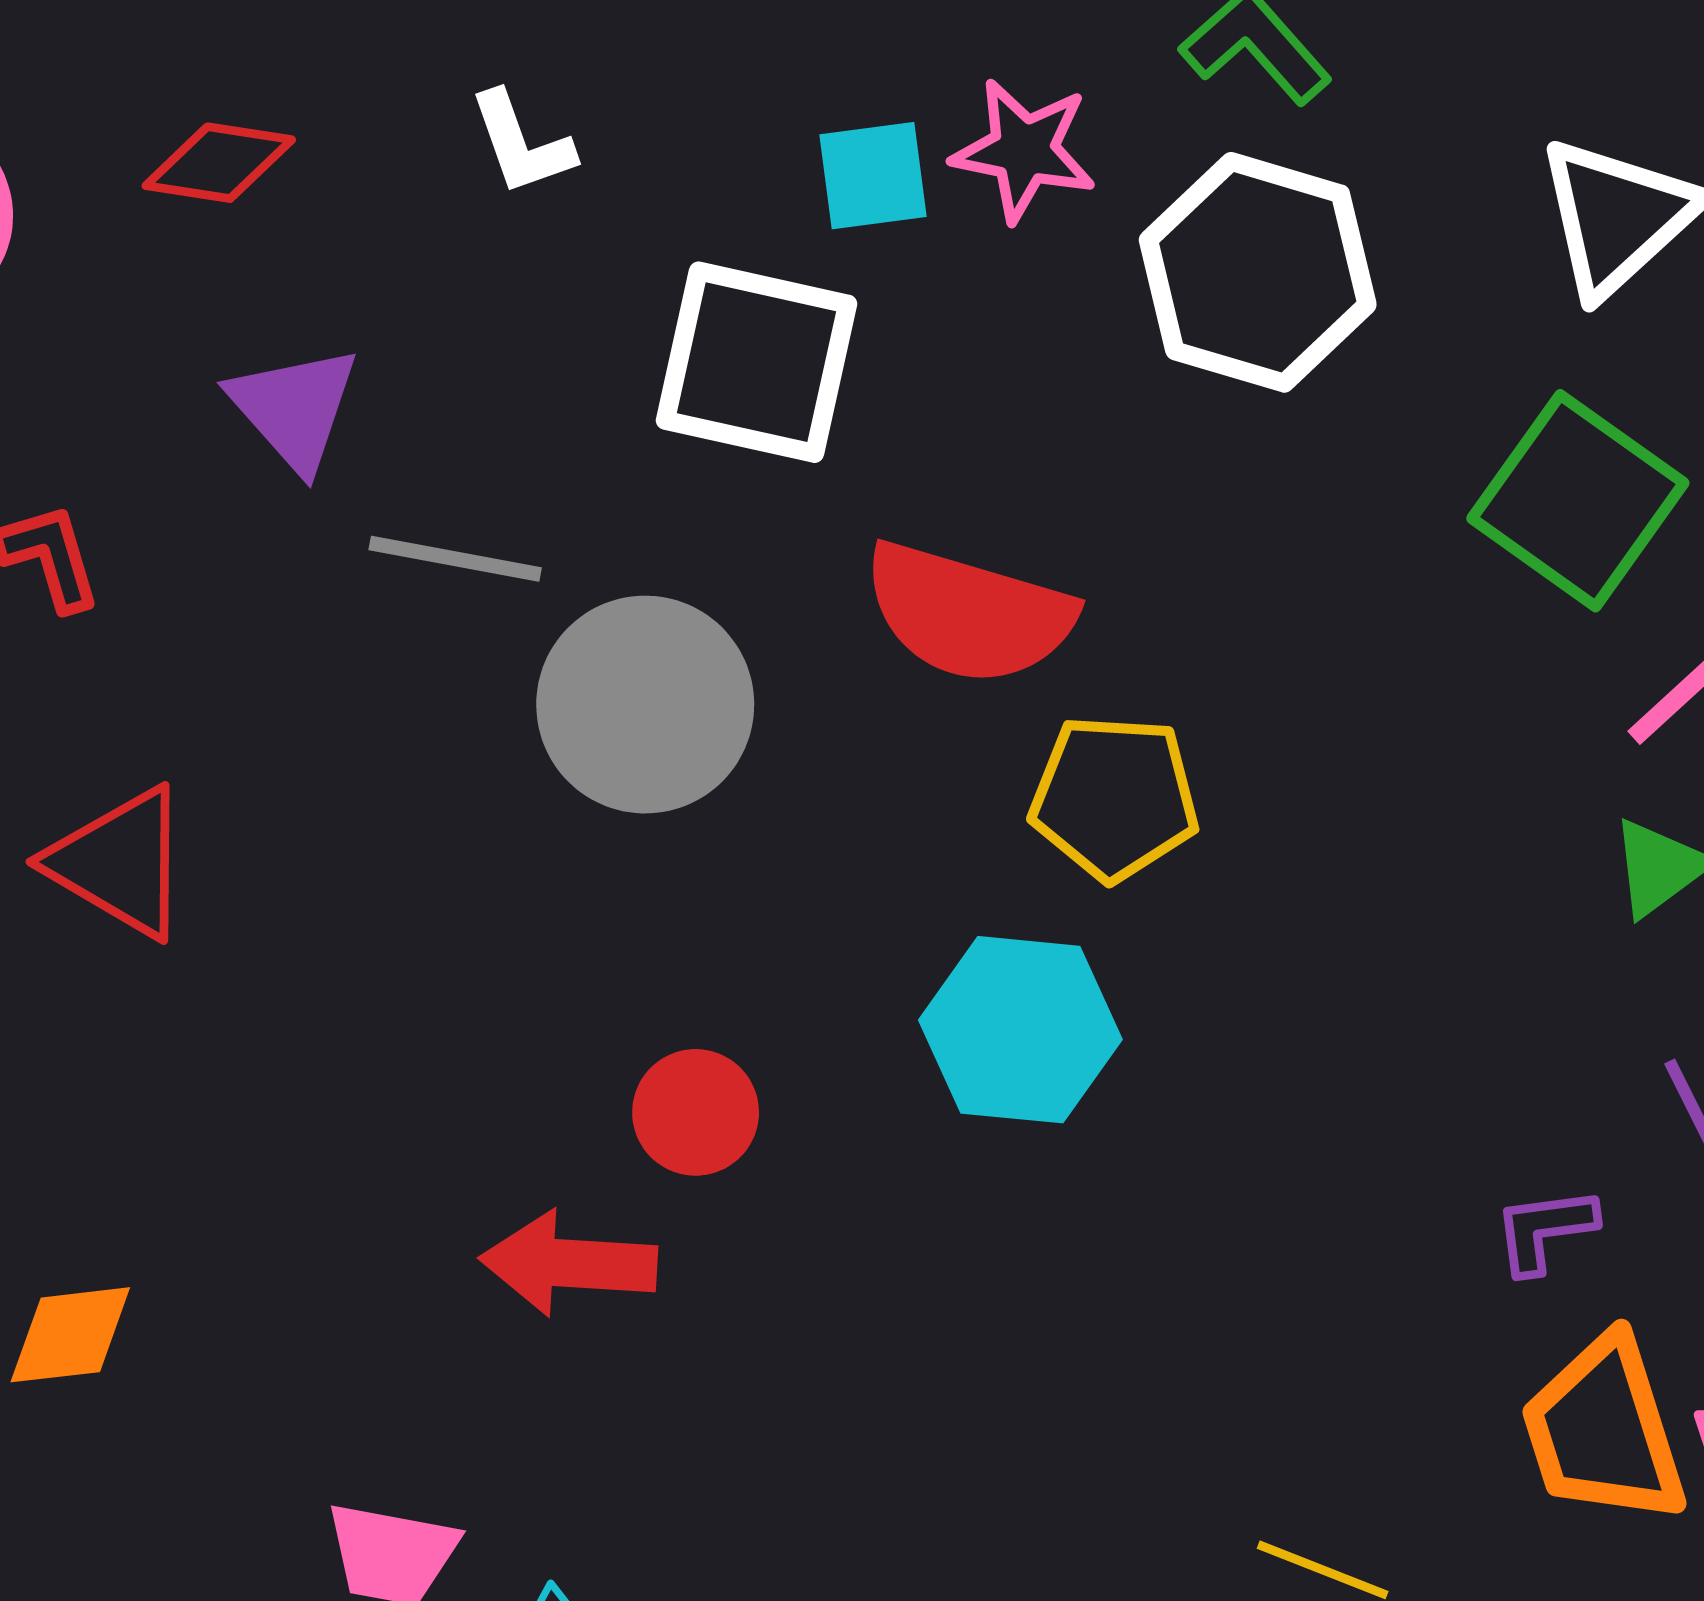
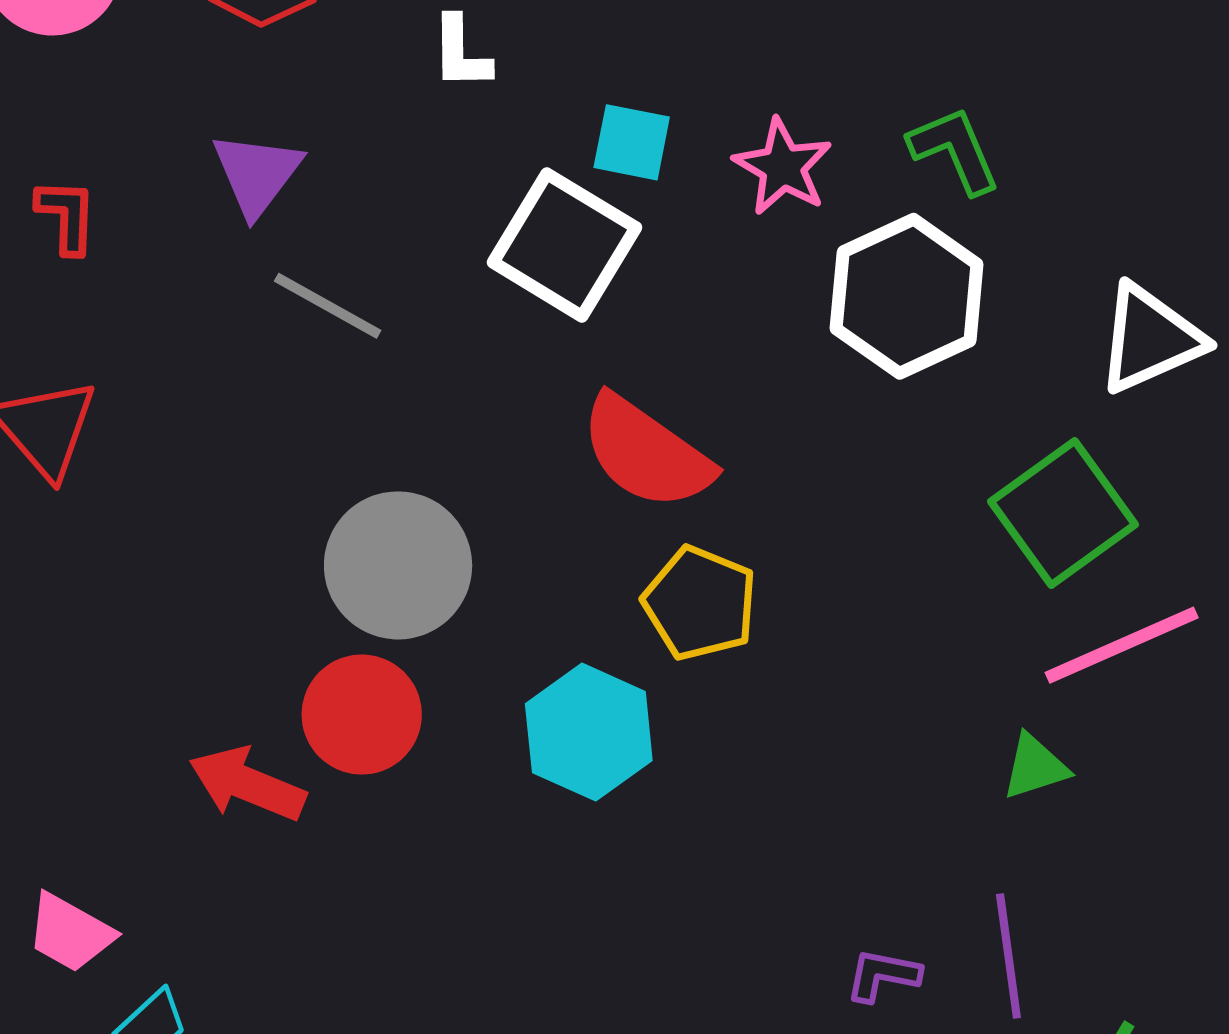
cyan square: (873, 176) -> (632, 142), moved
gray circle: (645, 705) -> (398, 565), moved
red circle: (696, 1112) -> (362, 715), size x1.4

